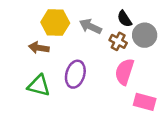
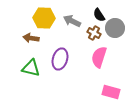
pink rectangle: (145, 102) -> (111, 92), moved

